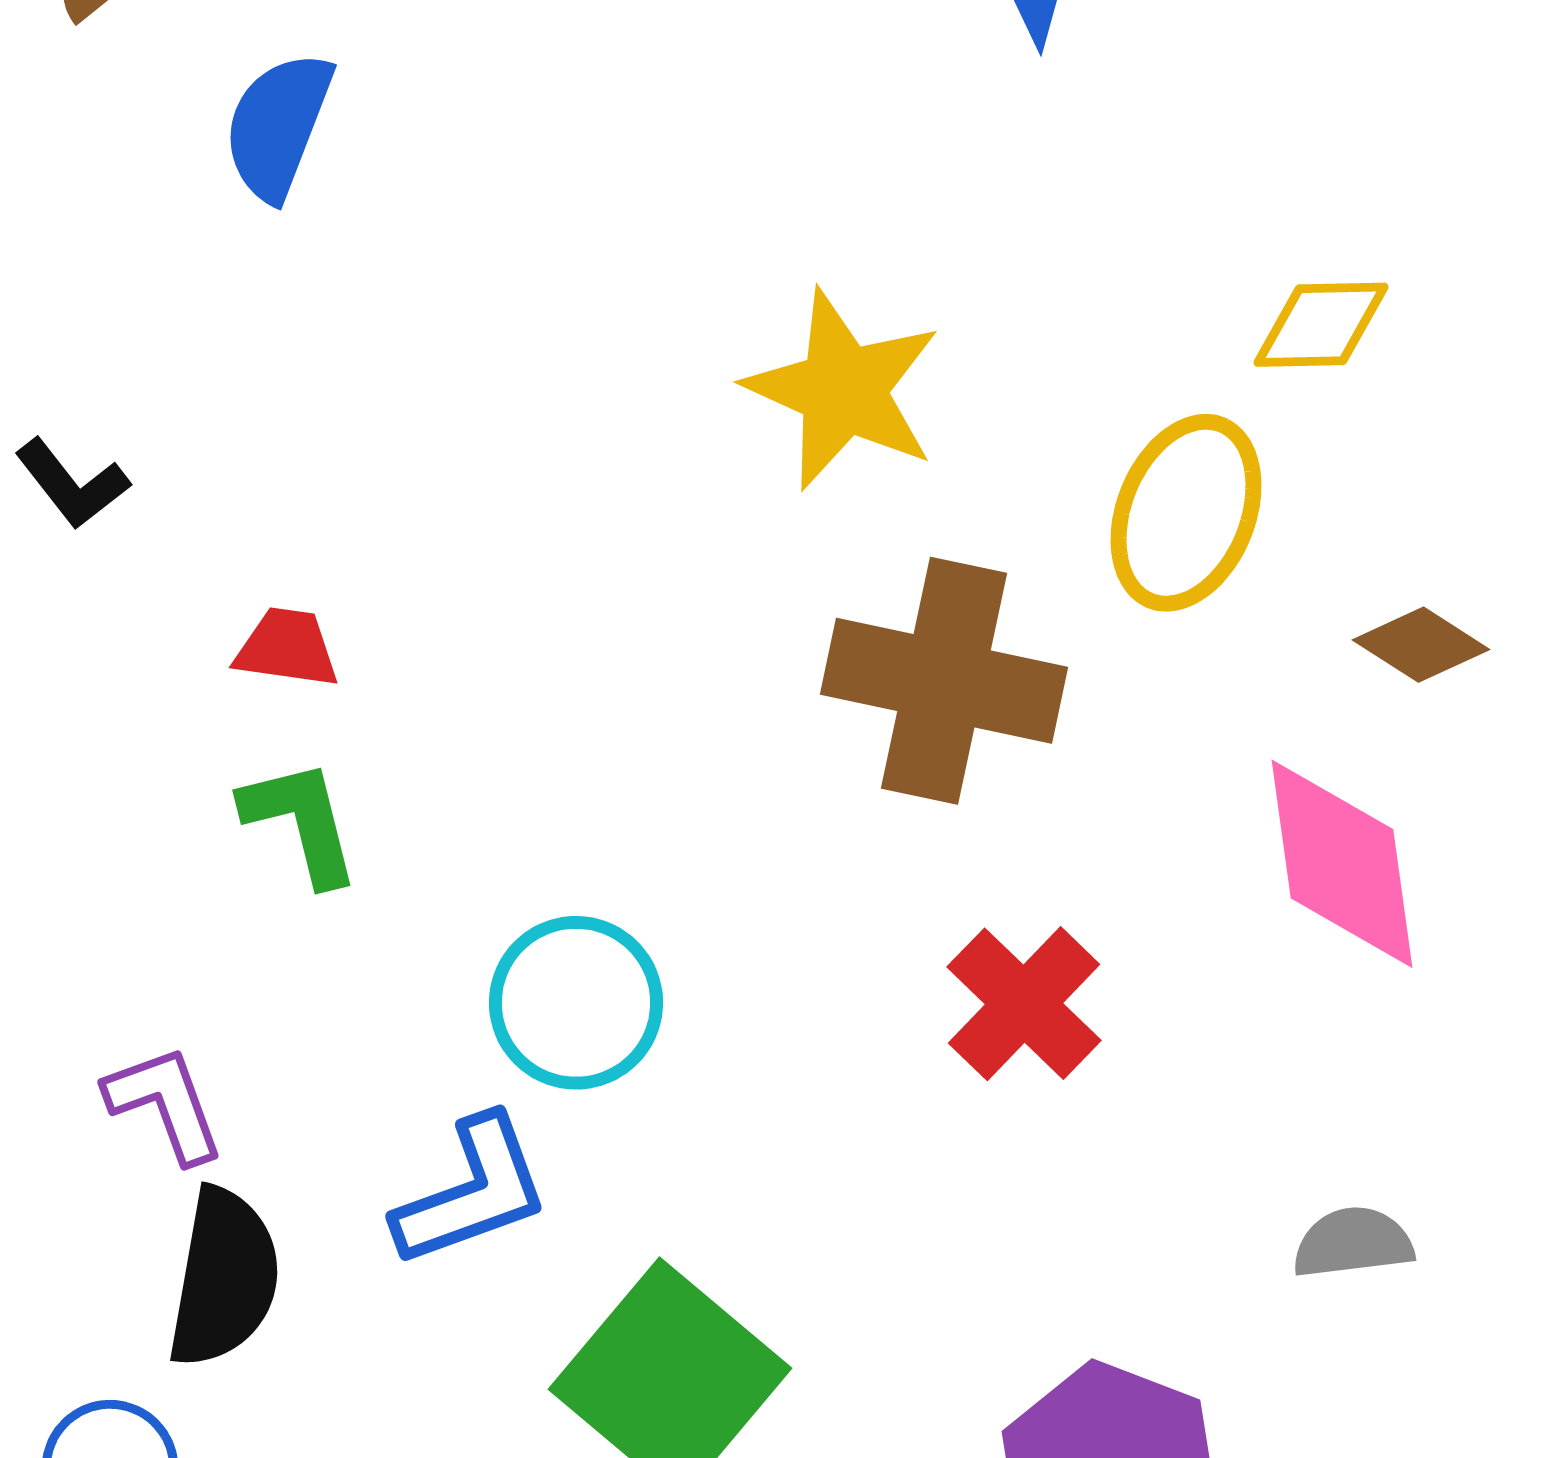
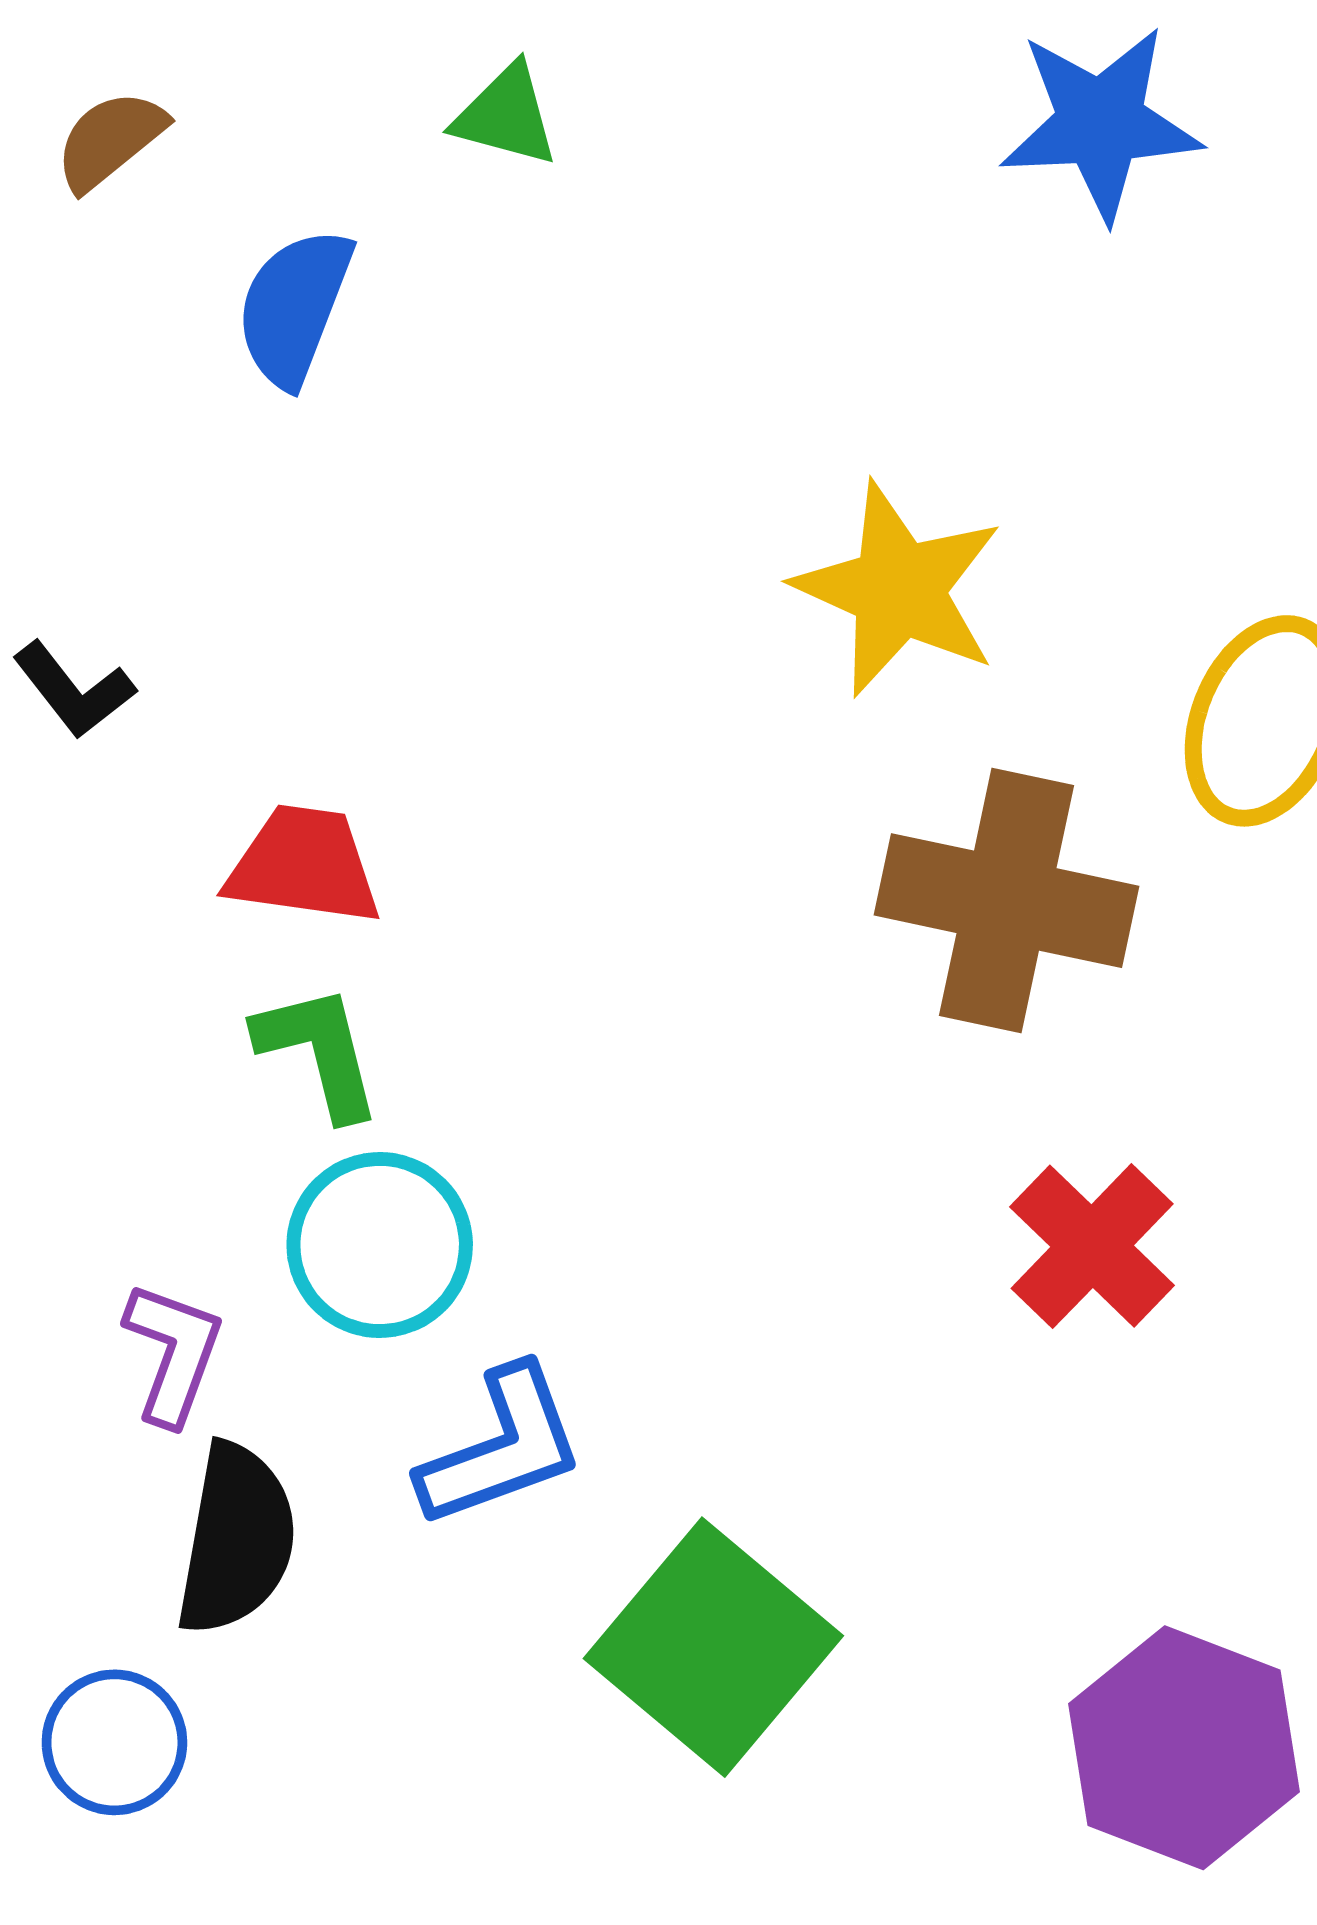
red trapezoid: (287, 648) -> (304, 865), size x1.4
cyan circle: (576, 1003) -> (380, 1245), moved
purple L-shape: (165, 1104) -> (173, 1353), turned 40

